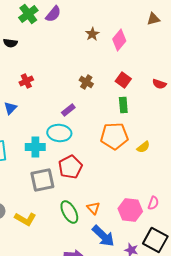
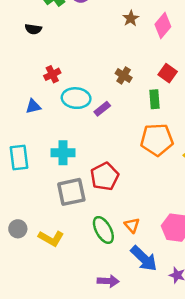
green rectangle: (123, 105) -> (155, 99), moved
blue triangle: (10, 108) -> (33, 106), turned 32
cyan ellipse: (59, 133) -> (76, 98), moved

